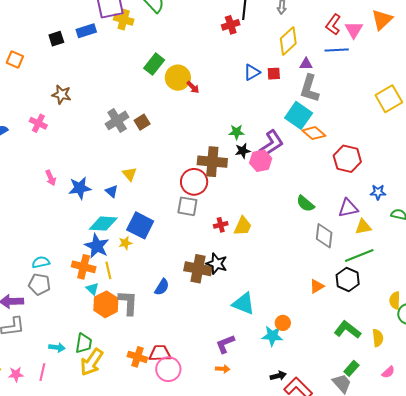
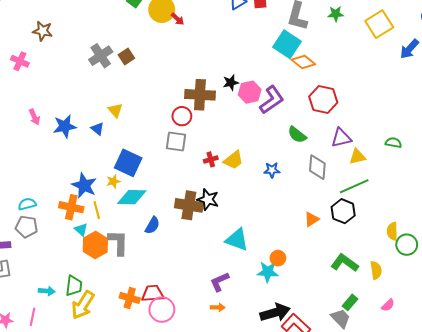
green star: (237, 132) -> (336, 14), moved
purple L-shape: (271, 144) -> (272, 100), moved
red hexagon: (347, 159) -> (323, 99), moved
red circle: (194, 182) -> (182, 116), size x0.7
blue star: (378, 192) -> (272, 170), moved
cyan diamond: (103, 224) -> (132, 197), moved
yellow trapezoid: (243, 226) -> (233, 160), turned 30
black arrow: (278, 376) -> (275, 313), size x1.8

